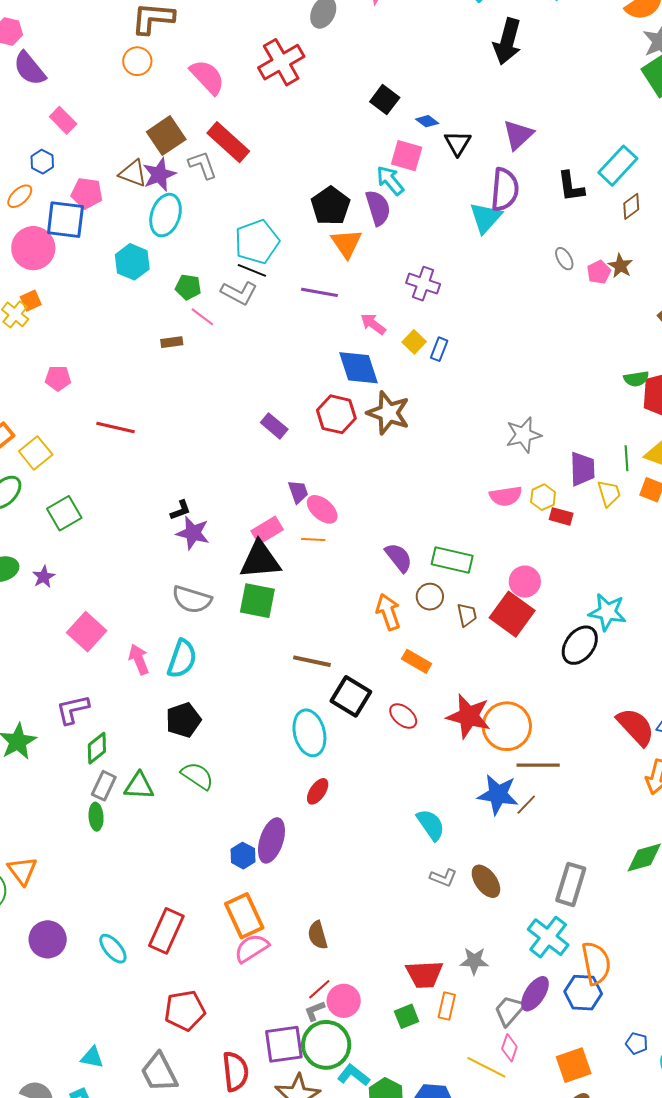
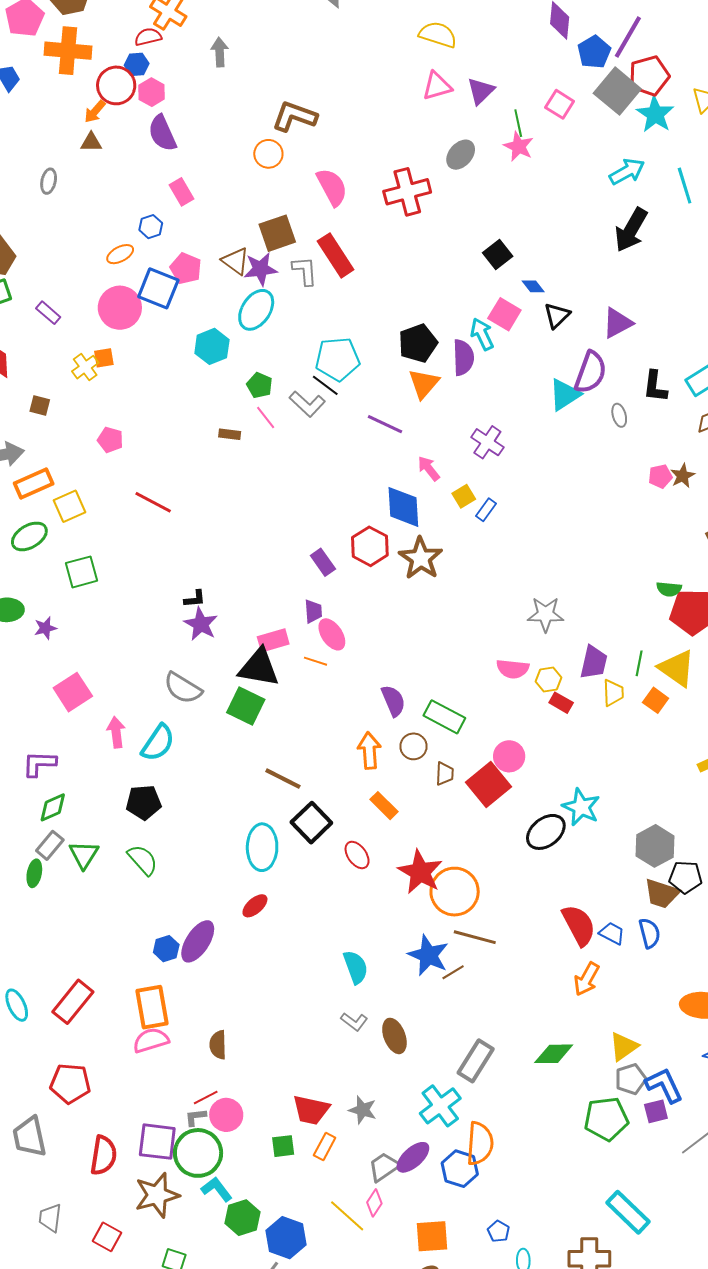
gray ellipse: (564, 259) -> (619, 415), moved
purple rectangle: (274, 426) -> (323, 562), moved
green triangle: (139, 786) -> (84, 855), turned 44

